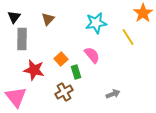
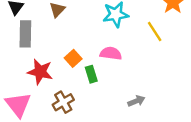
pink semicircle: (92, 55) -> (111, 53), turned -42
brown cross: (64, 92) -> (63, 102), moved

